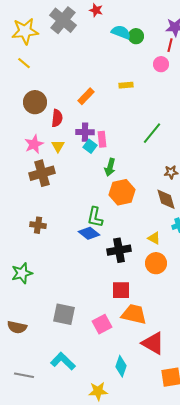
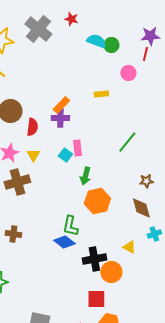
pink circle: (161, 64) -> (128, 73), moved
purple cross: (85, 132) -> (60, 118), moved
orange circle: (156, 263) -> (111, 272), moved

